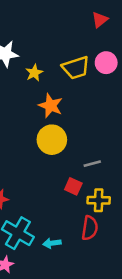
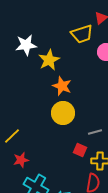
yellow trapezoid: (76, 68) -> (82, 34), moved
yellow star: (34, 73) -> (49, 60), size x1.5

